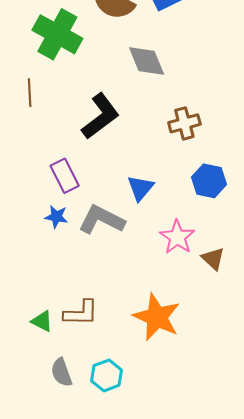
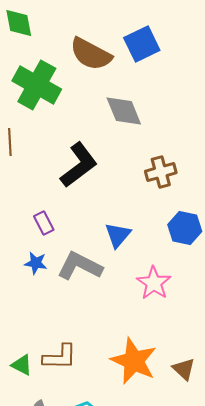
purple rectangle: (65, 176) -> (44, 223), size x0.7
brown triangle: (213, 259) -> (184, 369), moved

